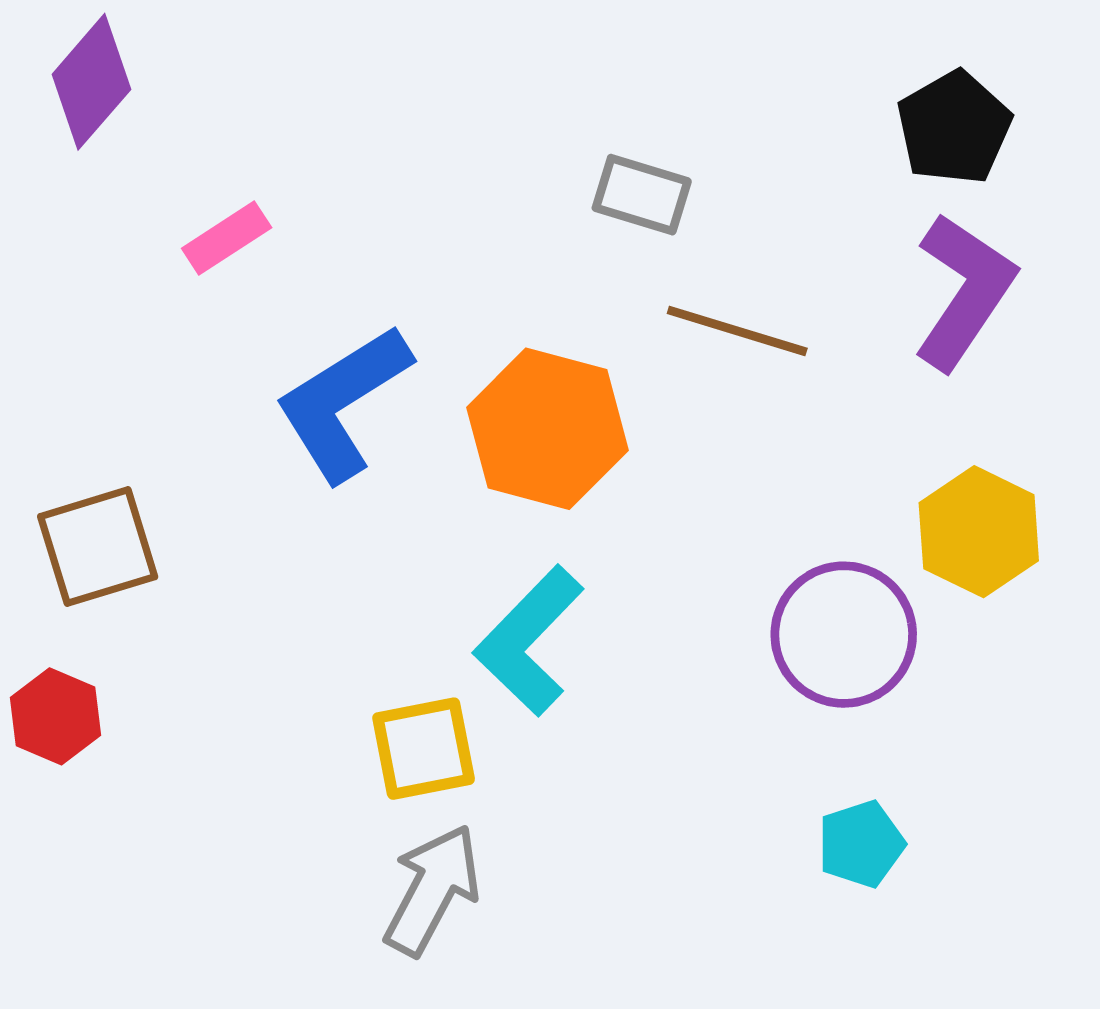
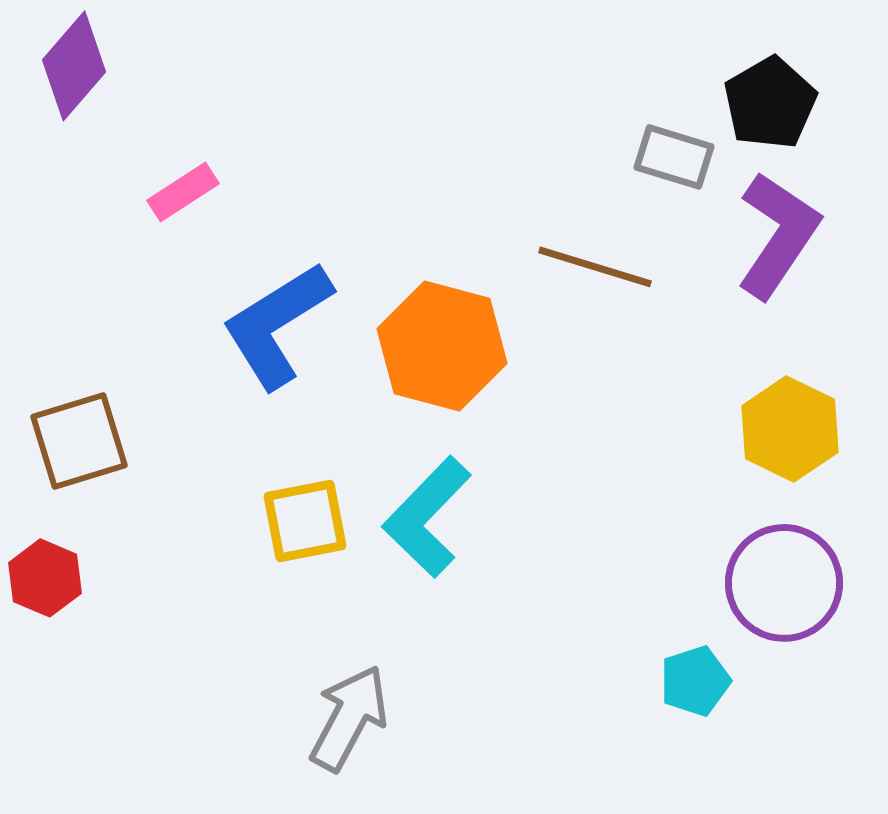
gray rectangle: (642, 195) -> (674, 157), moved
purple circle: (844, 635) -> (784, 583), moved
yellow square: (424, 749) -> (305, 521), moved

